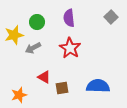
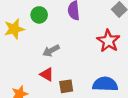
gray arrow: (33, 48) -> (51, 51), moved
red star: (70, 48) -> (108, 41), moved

